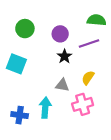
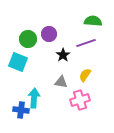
green circle: (25, 29) -> (28, 39), moved
purple circle: (60, 34) -> (49, 34), moved
cyan arrow: (45, 108) -> (34, 98), moved

